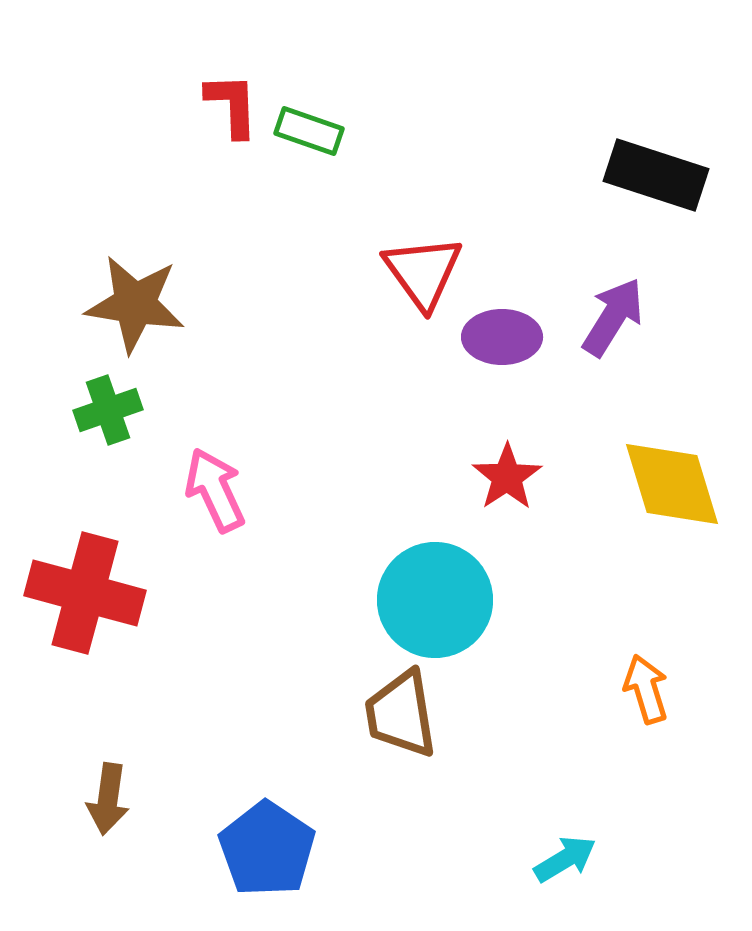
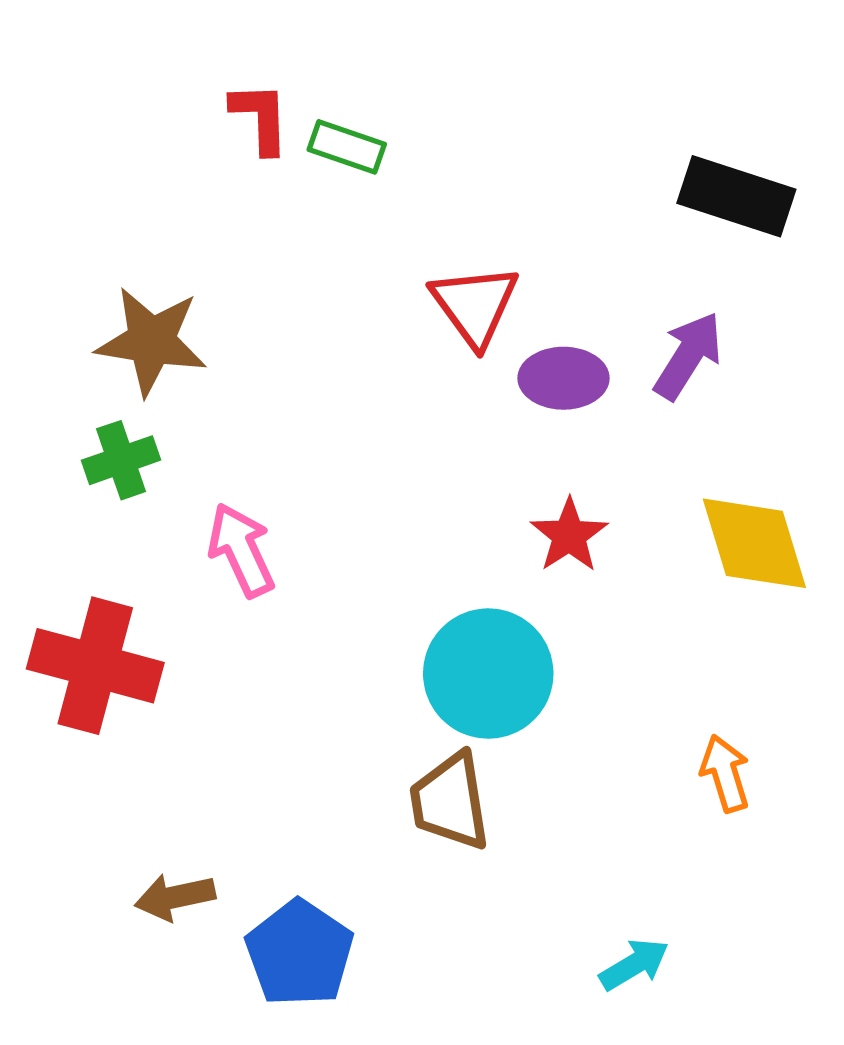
brown arrow: (108, 799) -> (175, 897), moved, turned 70

